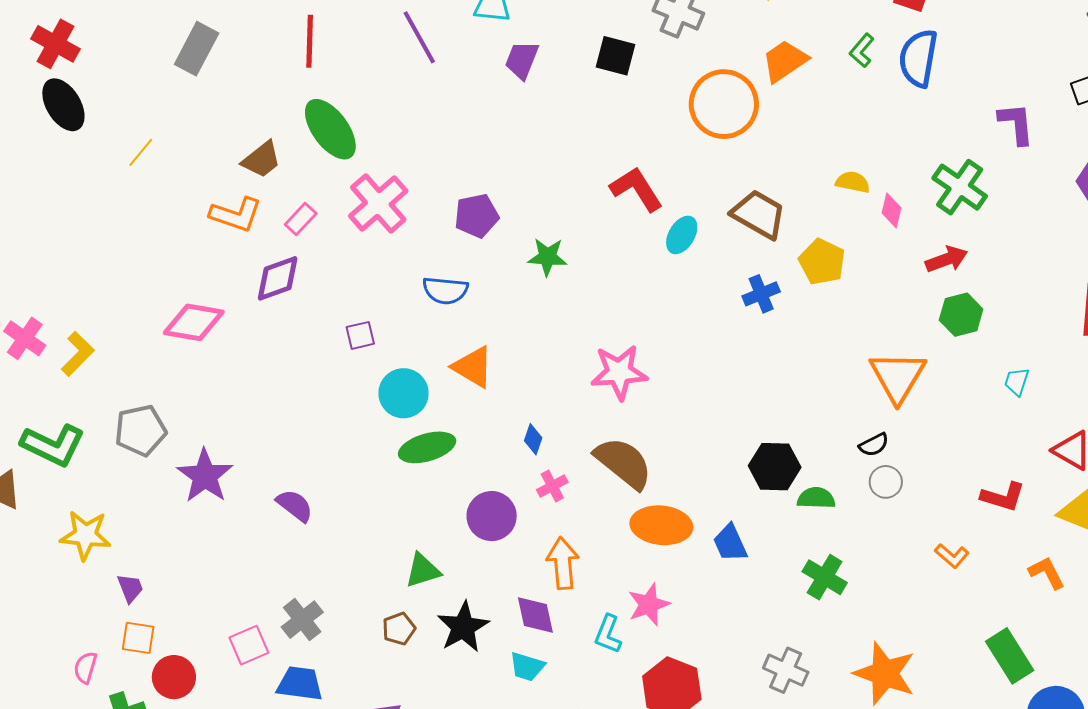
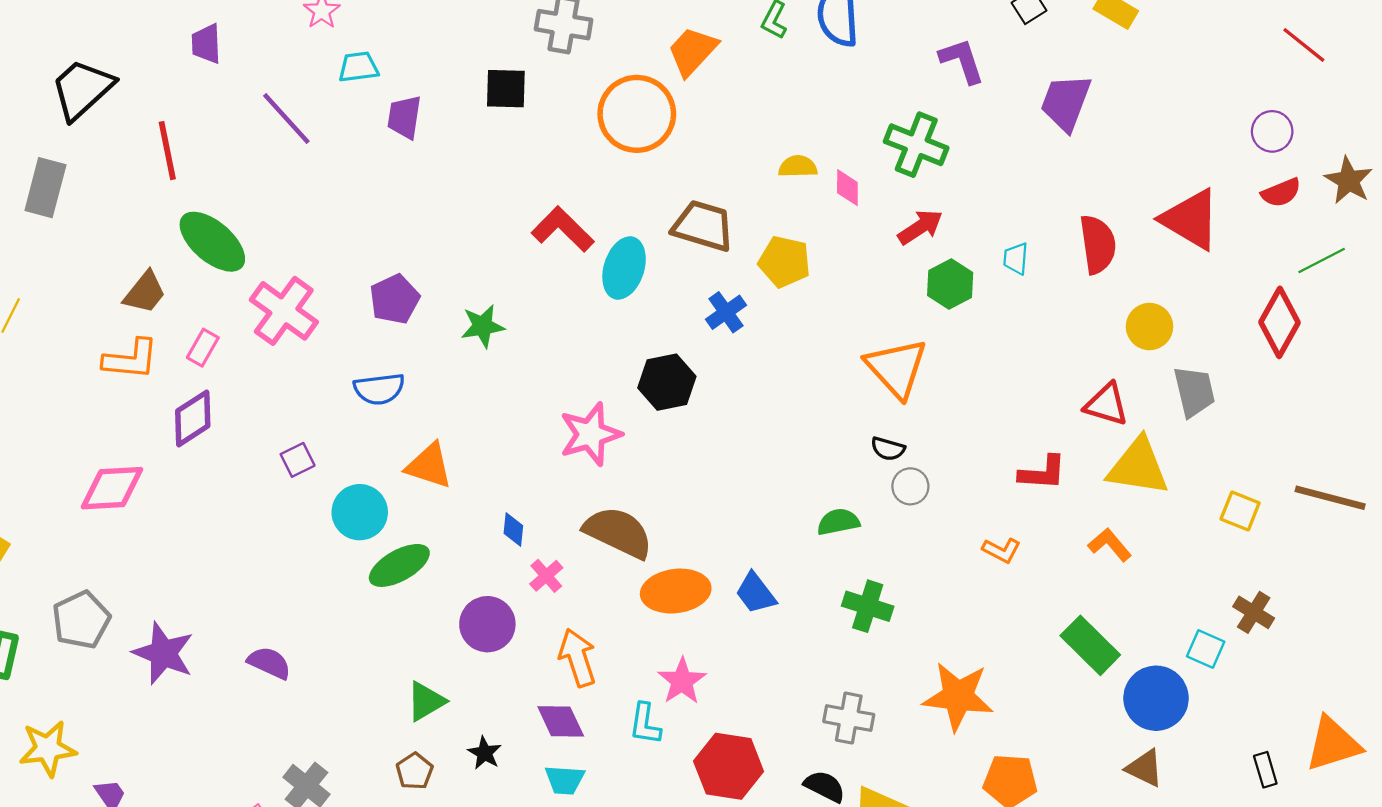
cyan ellipse: (682, 235) -> (624, 268), size x1.4
cyan trapezoid: (1017, 382) -> (1016, 259), moved
black semicircle: (874, 445) -> (888, 449), turned 56
black hexagon: (775, 467) -> (667, 382), moved
black star: (463, 627) -> (485, 753), size x0.6

